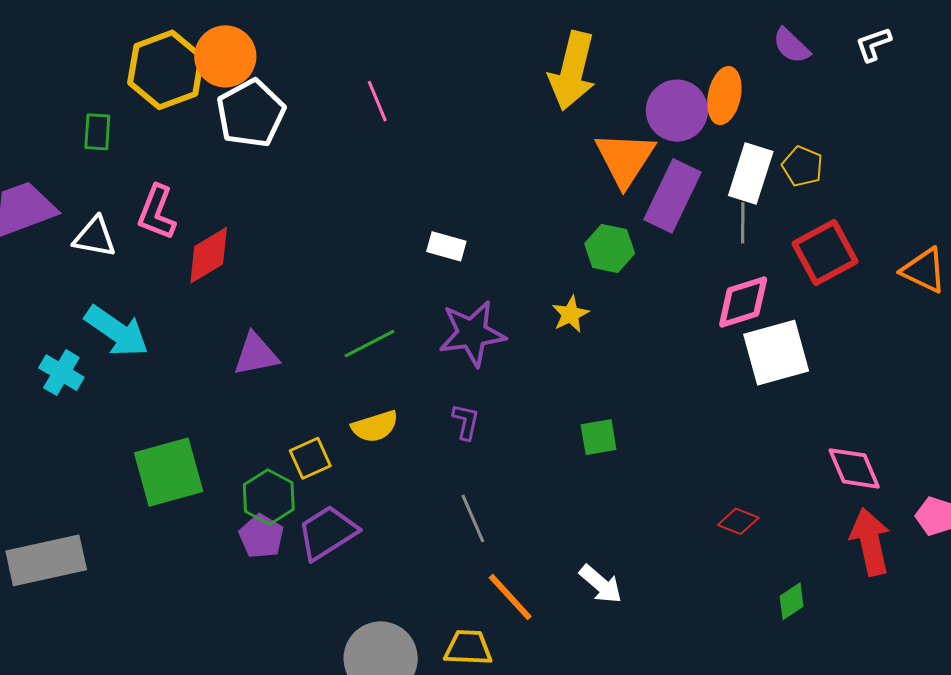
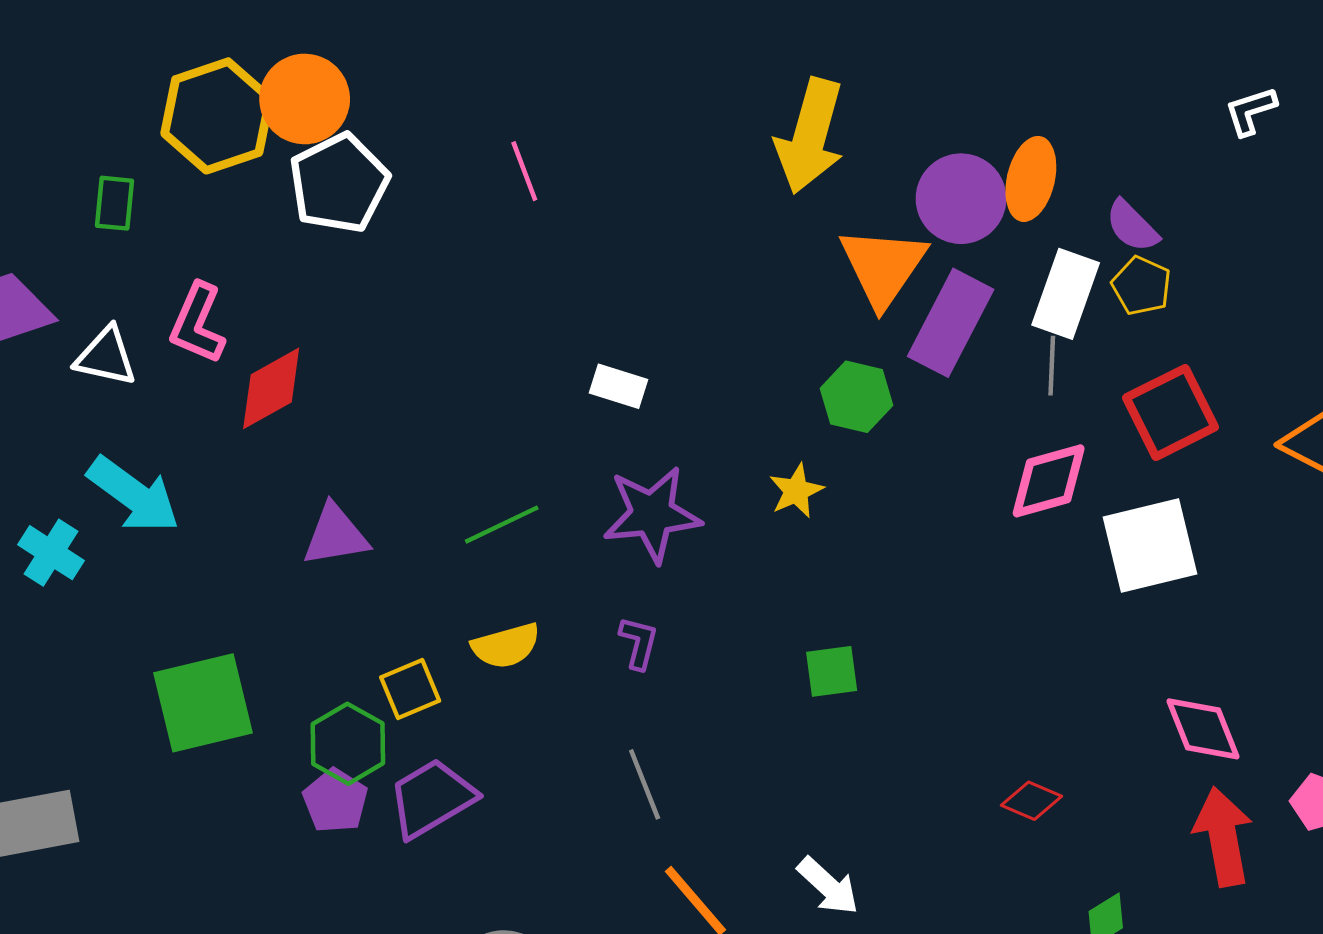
purple semicircle: (791, 46) -> (1132, 226), moved
white square: (776, 353) -> (1150, 546), moved

